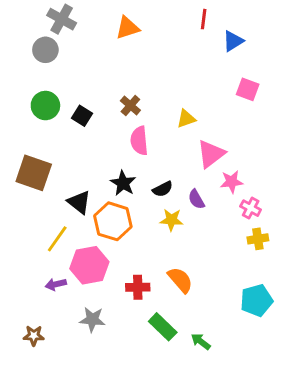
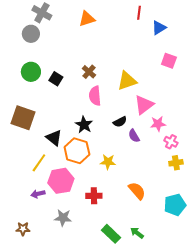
yellow triangle: (186, 119) -> (127, 81), size x1.5
black semicircle: (163, 189) -> (120, 122), moved
yellow star: (171, 220) -> (108, 162), moved
orange semicircle: (180, 280) -> (137, 191), moved
green rectangle: (163, 327) -> (111, 234), moved

